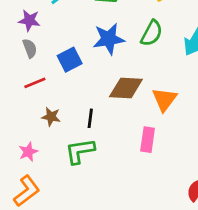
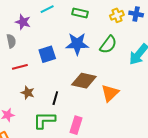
gray semicircle: (30, 48) -> (11, 41), moved
pink rectangle: (148, 140) -> (76, 125), moved

